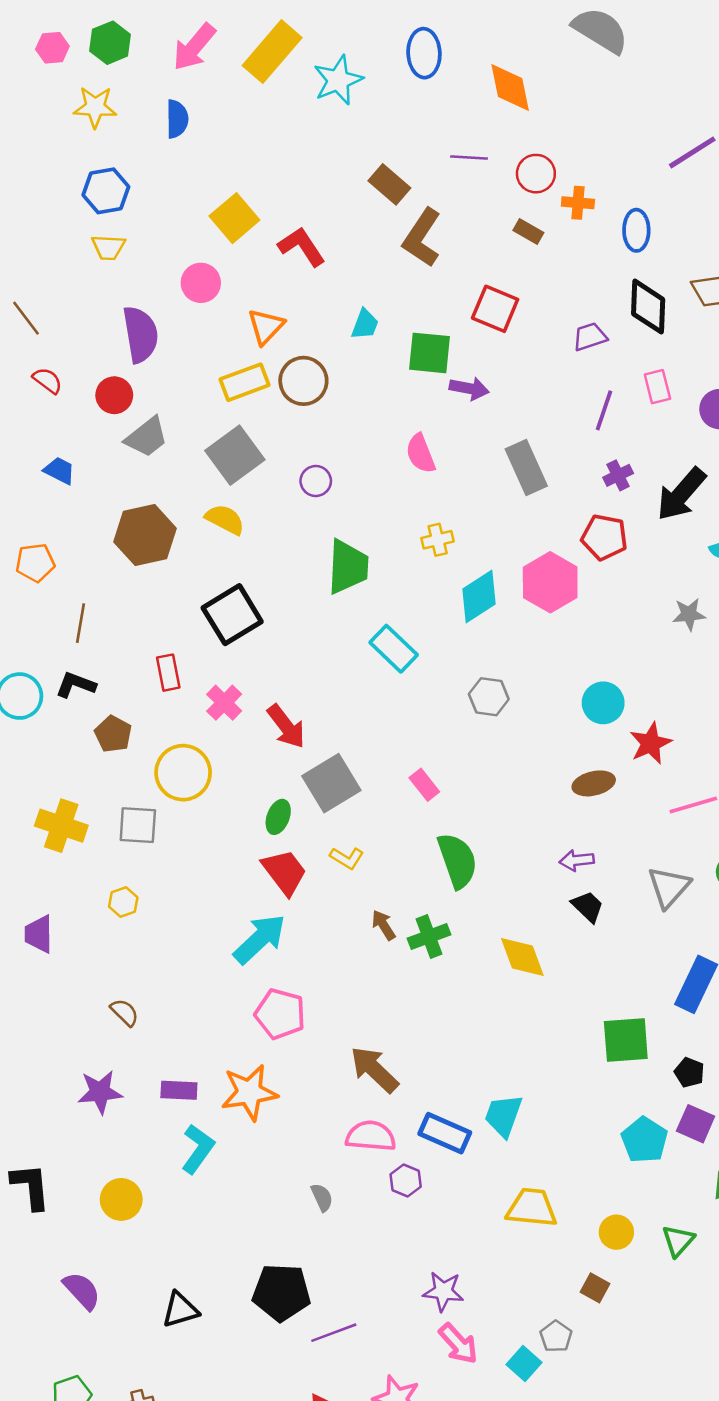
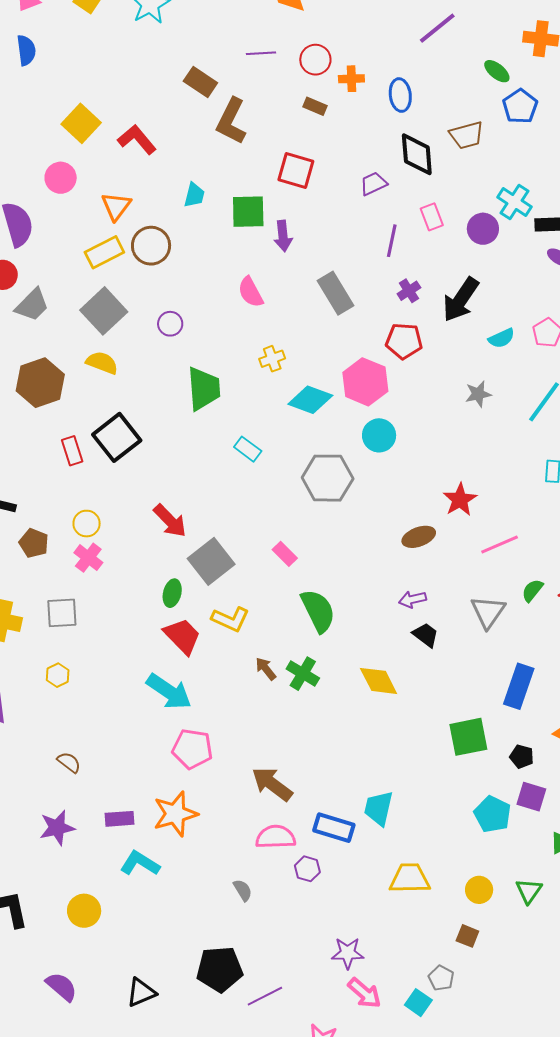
purple arrow: (469, 388) -> (283, 236), turned 80
cyan diamond: (479, 597) -> (310, 400), turned 60
cyan rectangle: (394, 649) -> (248, 449), size x0.7
red rectangle: (168, 673) -> (72, 451), moved
gray hexagon: (489, 697) -> (328, 478), size x1.6
pink cross: (224, 703) -> (88, 558), moved
cyan circle: (603, 703) -> (379, 435), moved
yellow circle: (183, 773) -> (87, 524), moved, size x0.6
yellow L-shape: (347, 858) -> (230, 619), size x1.4
green cross: (429, 936) -> (303, 674), turned -32
cyan arrow: (260, 939) -> (169, 692), turned 84
cyan L-shape: (198, 1149) -> (140, 863), turned -87

